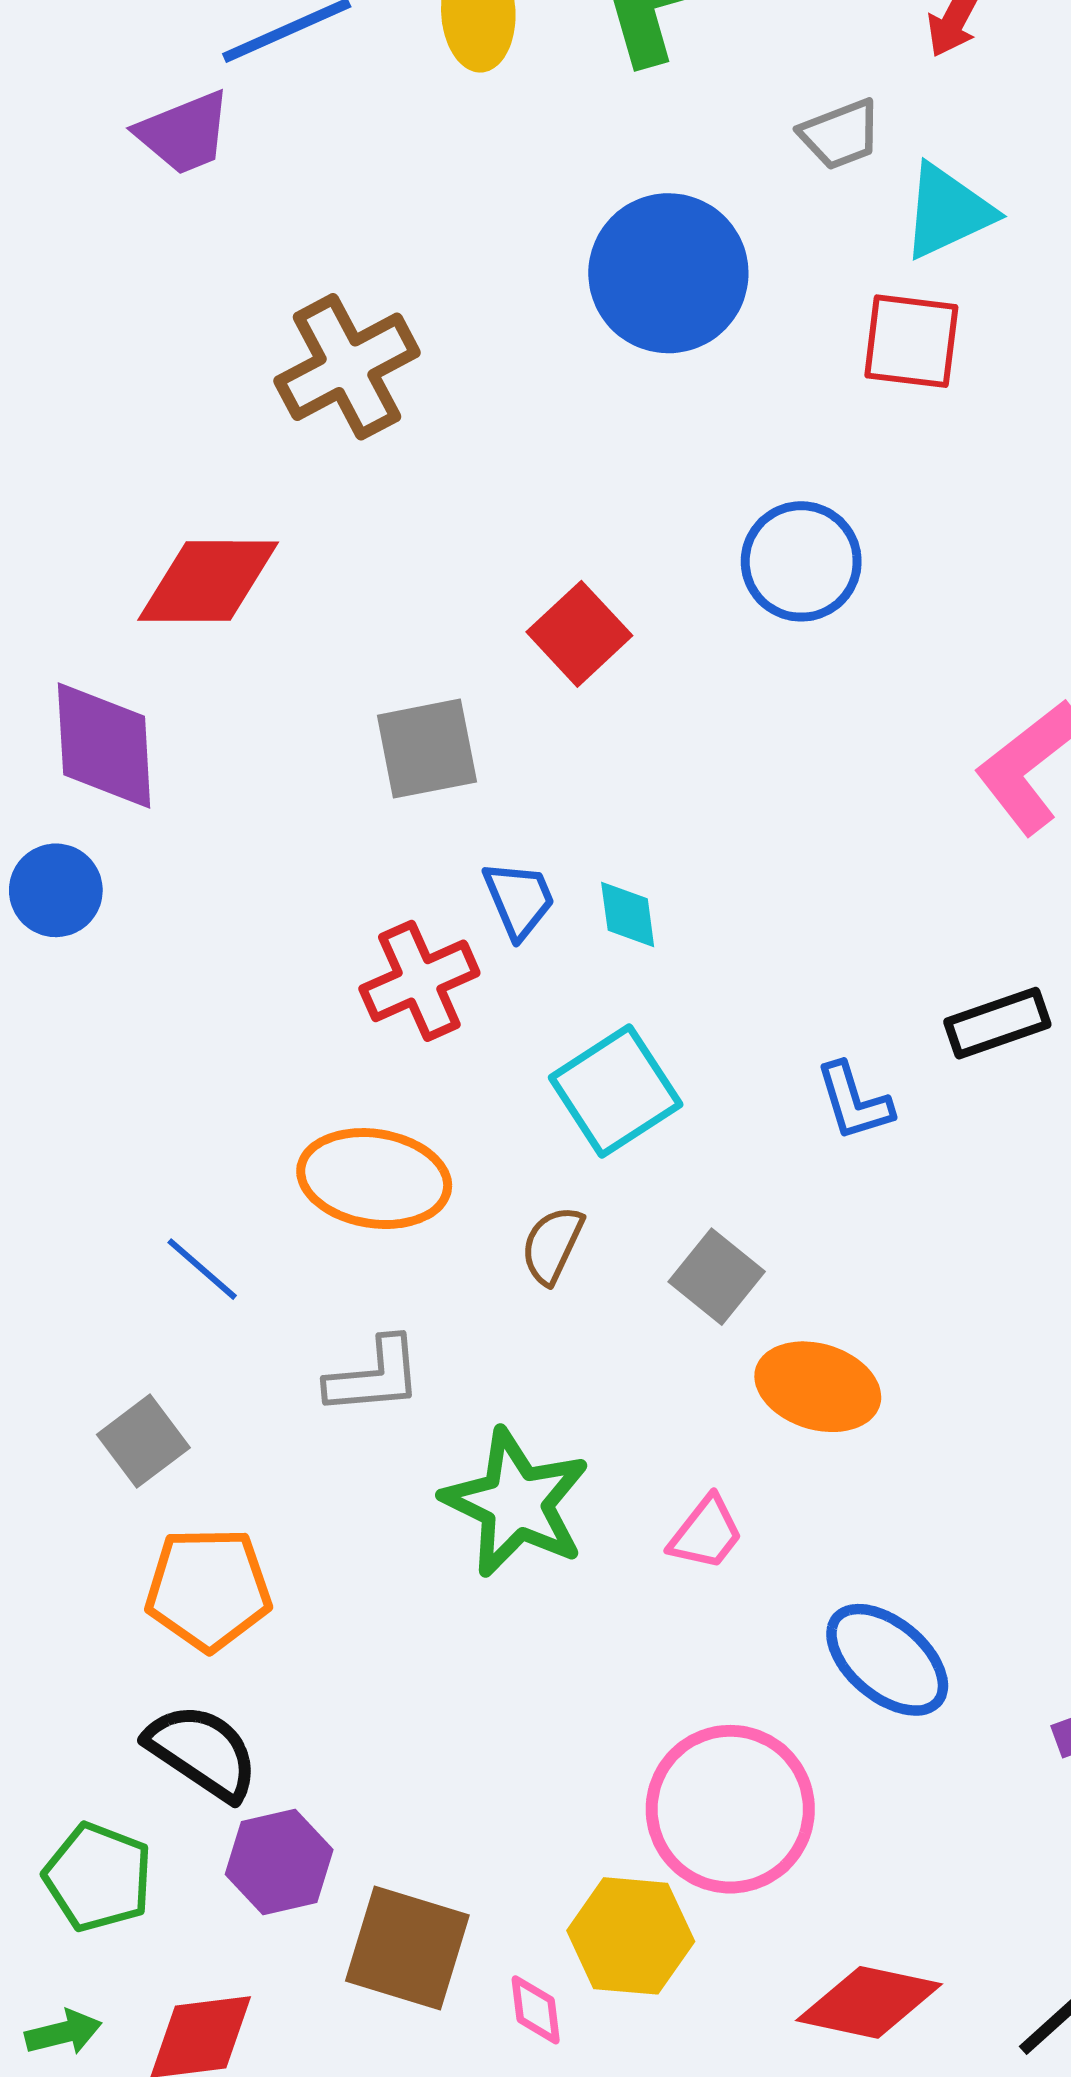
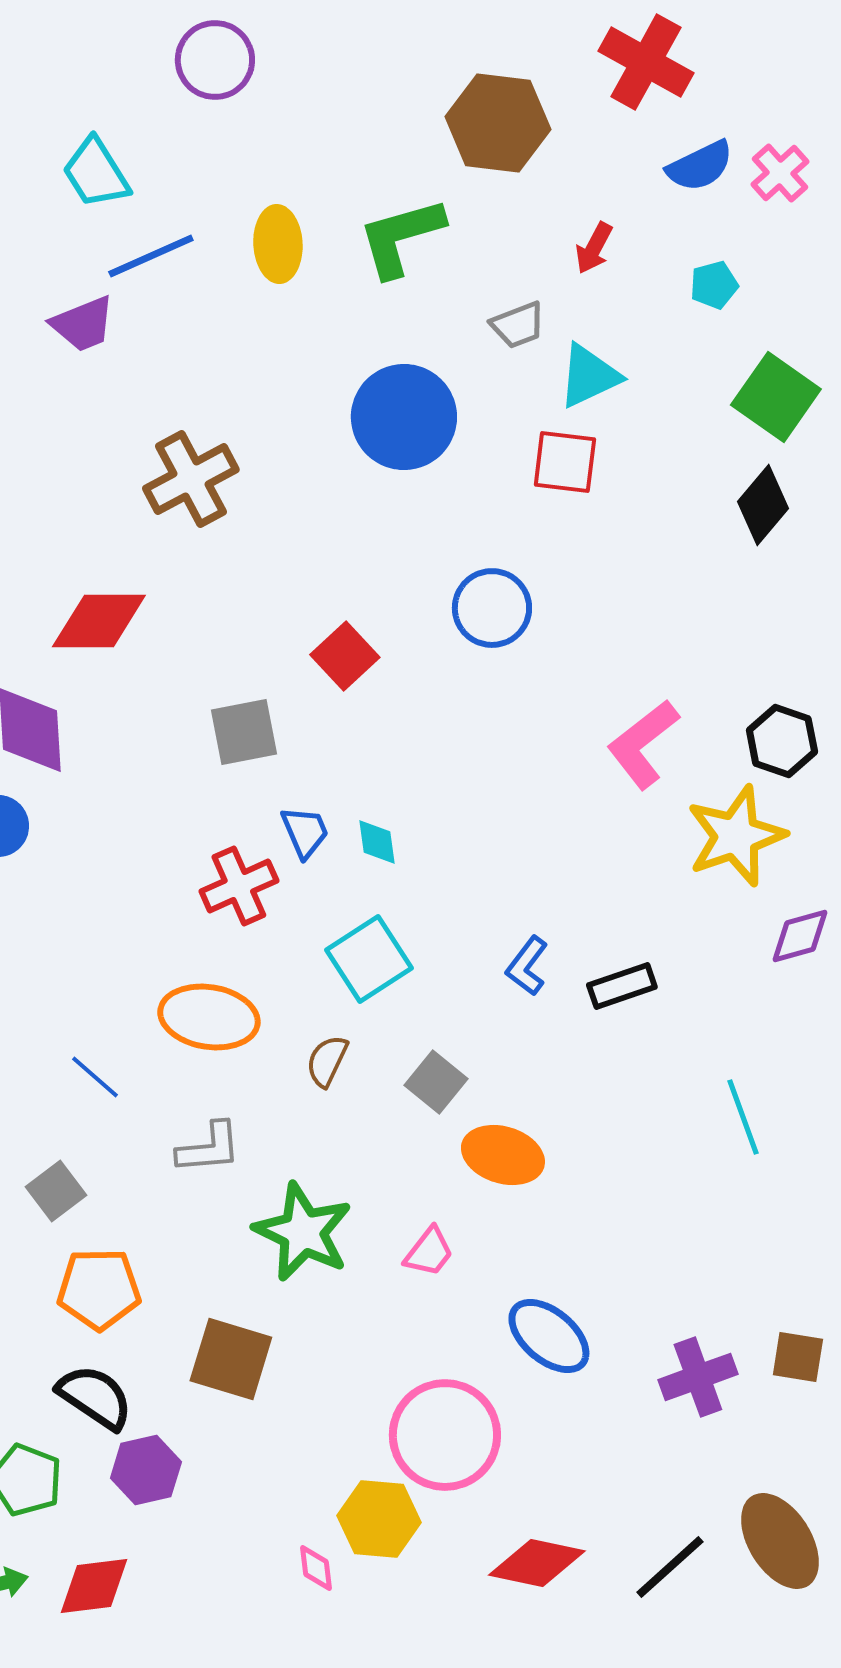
black rectangle: (997, 1023) -> (622, 986), moved
blue L-shape: (854, 1102) -> (527, 966), turned 54
brown square: (407, 1948) -> (231, 1359), moved

